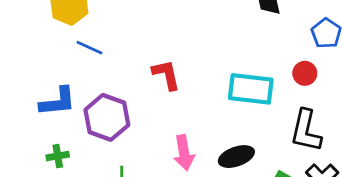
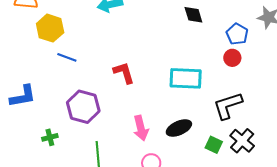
red circle: (305, 73) -> (232, 58), moved
blue L-shape: (58, 102) -> (23, 96), moved
black L-shape: (306, 131) -> (228, 106), turned 64

